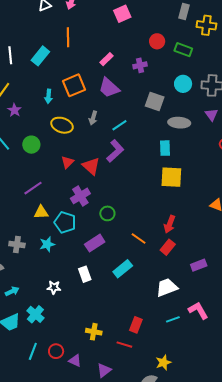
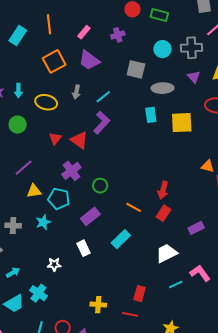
orange line: (68, 37) -> (49, 24), moved
cyan arrow: (48, 96) -> (18, 91), moved
yellow square: (171, 177) -> (182, 123), moved

